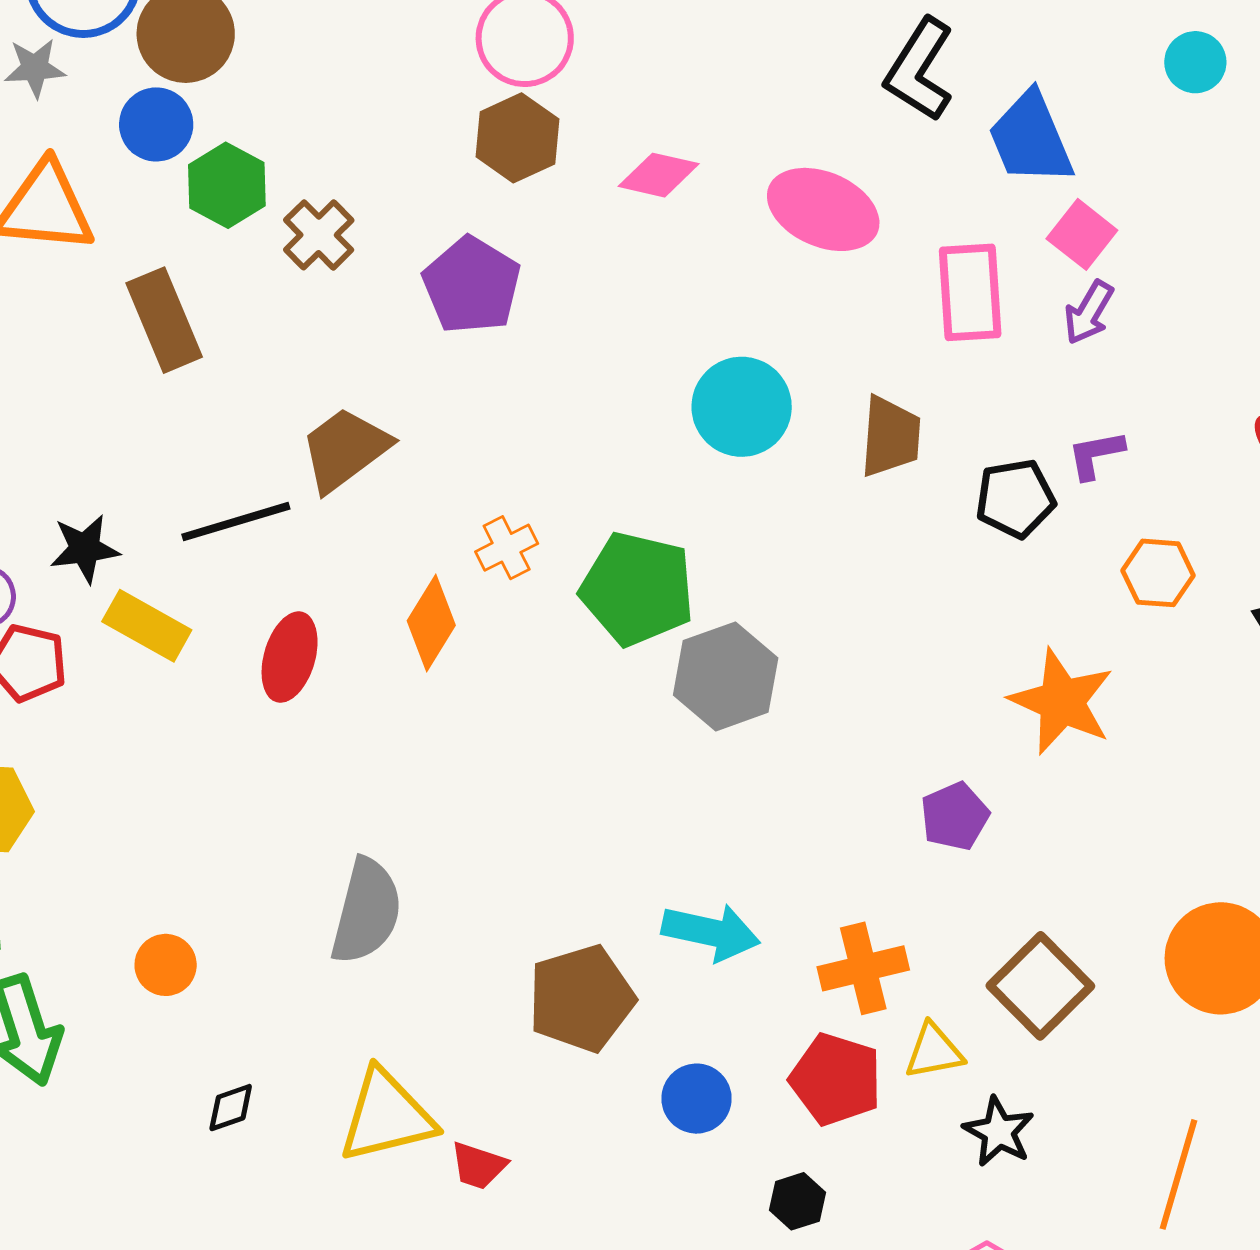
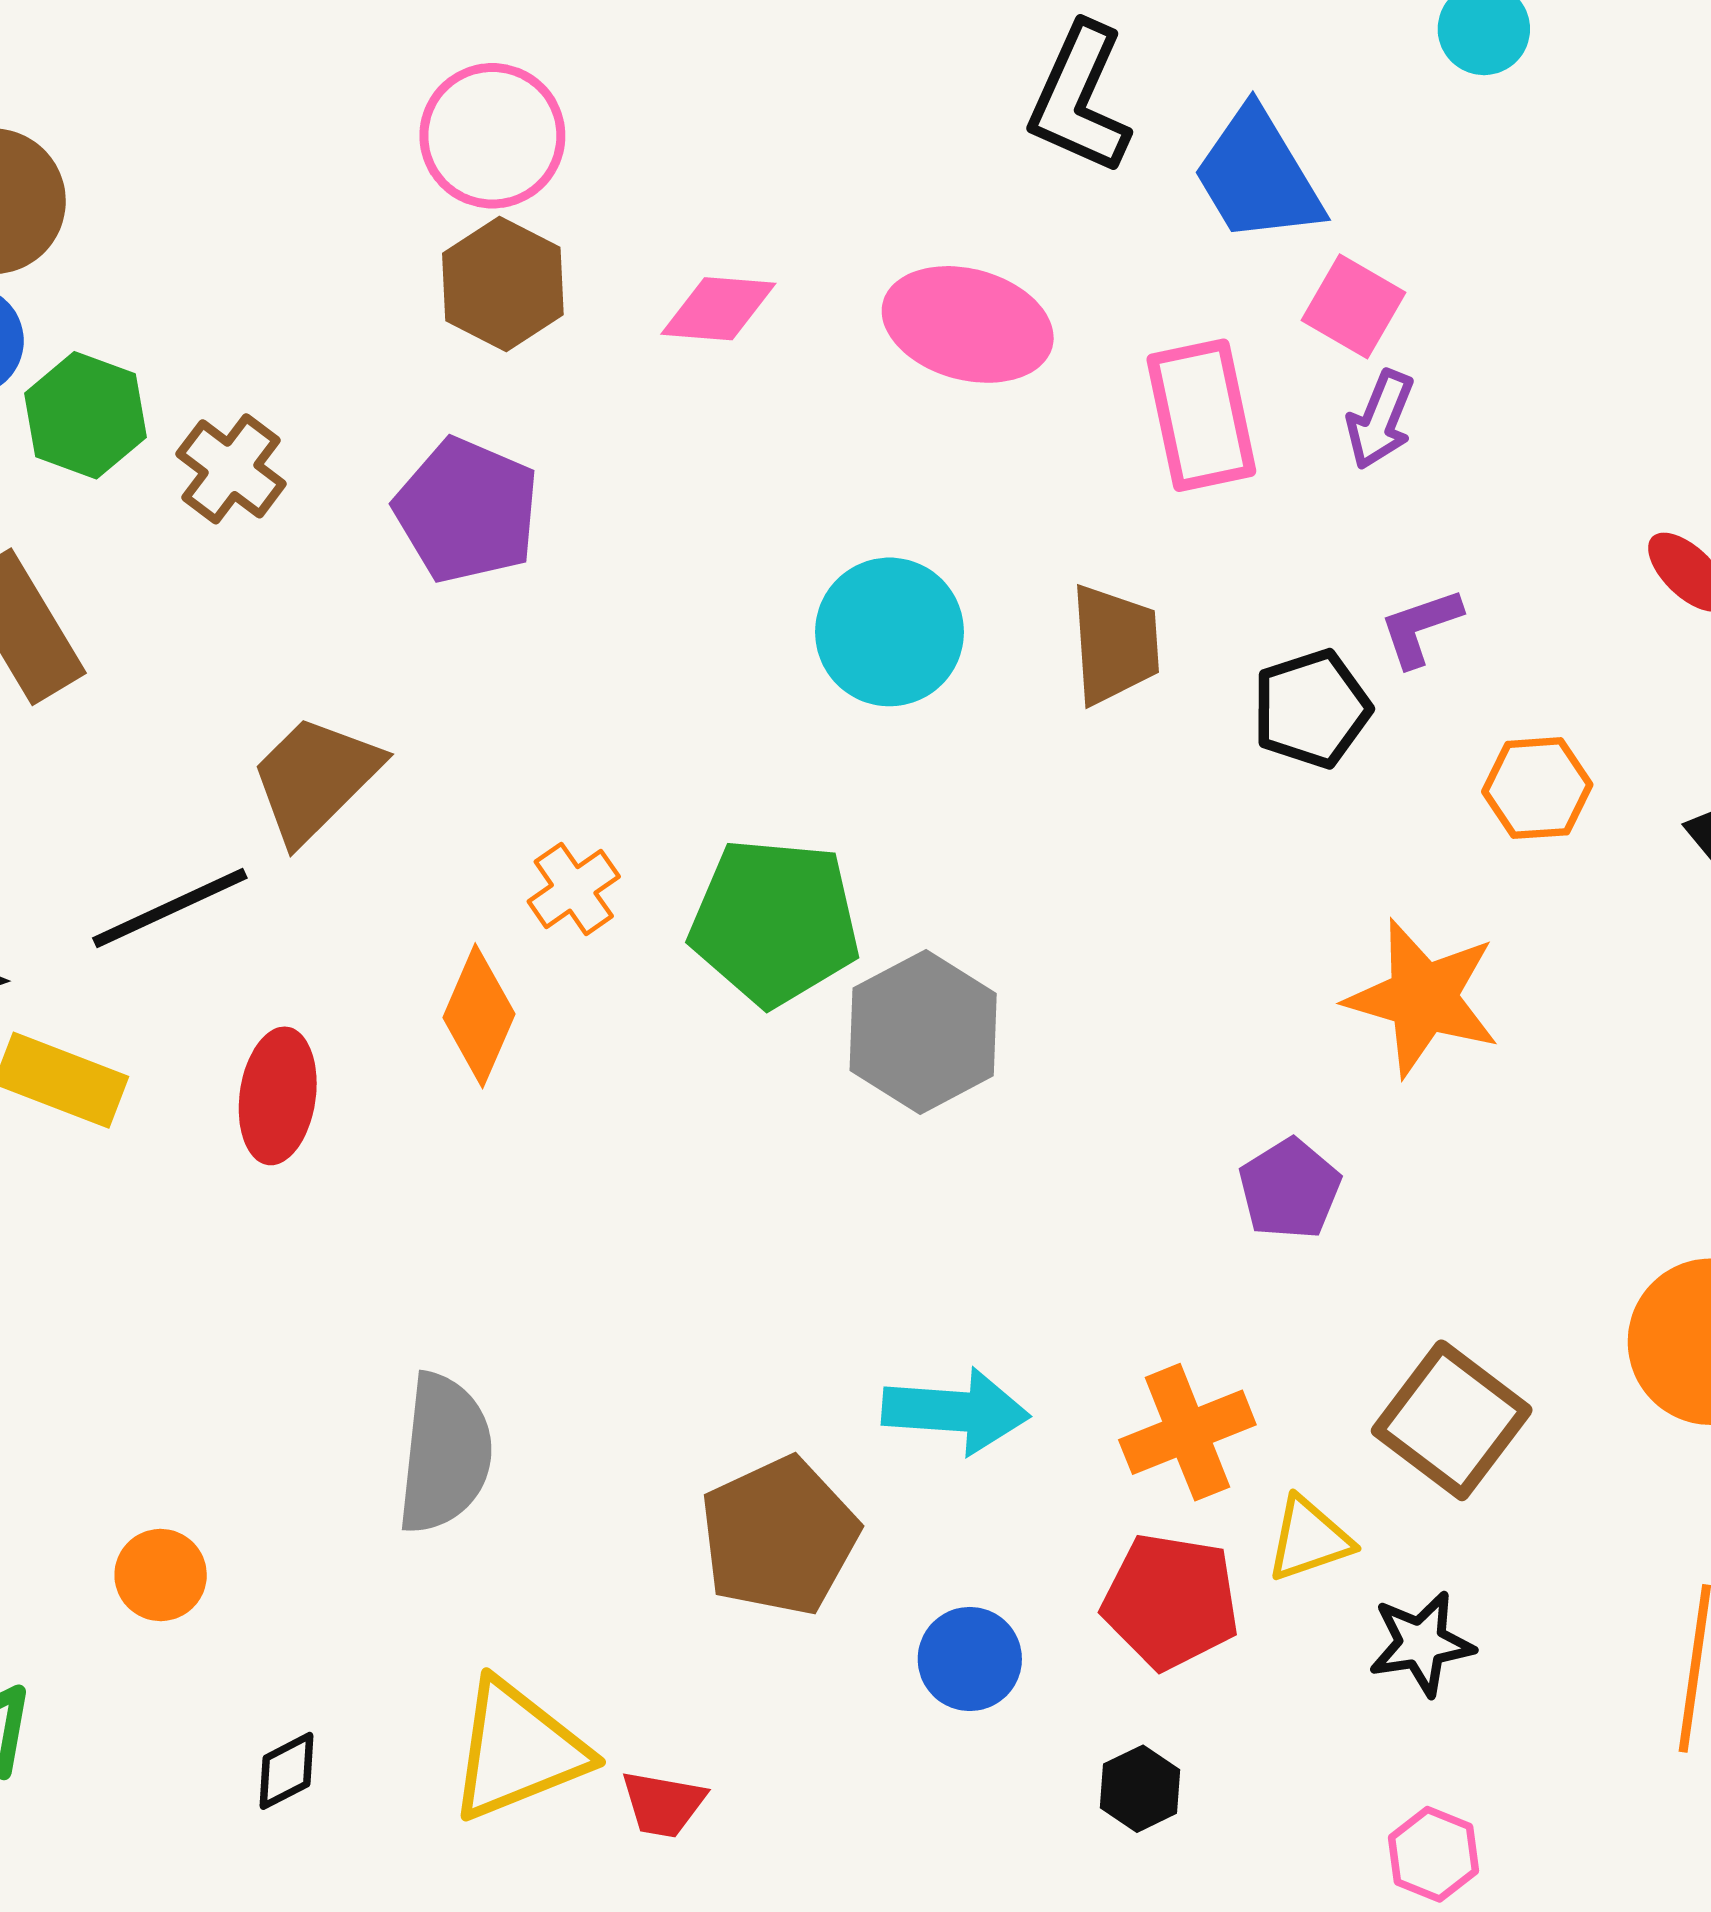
black star: (999, 1132) -> (1421, 1644), turned -30

